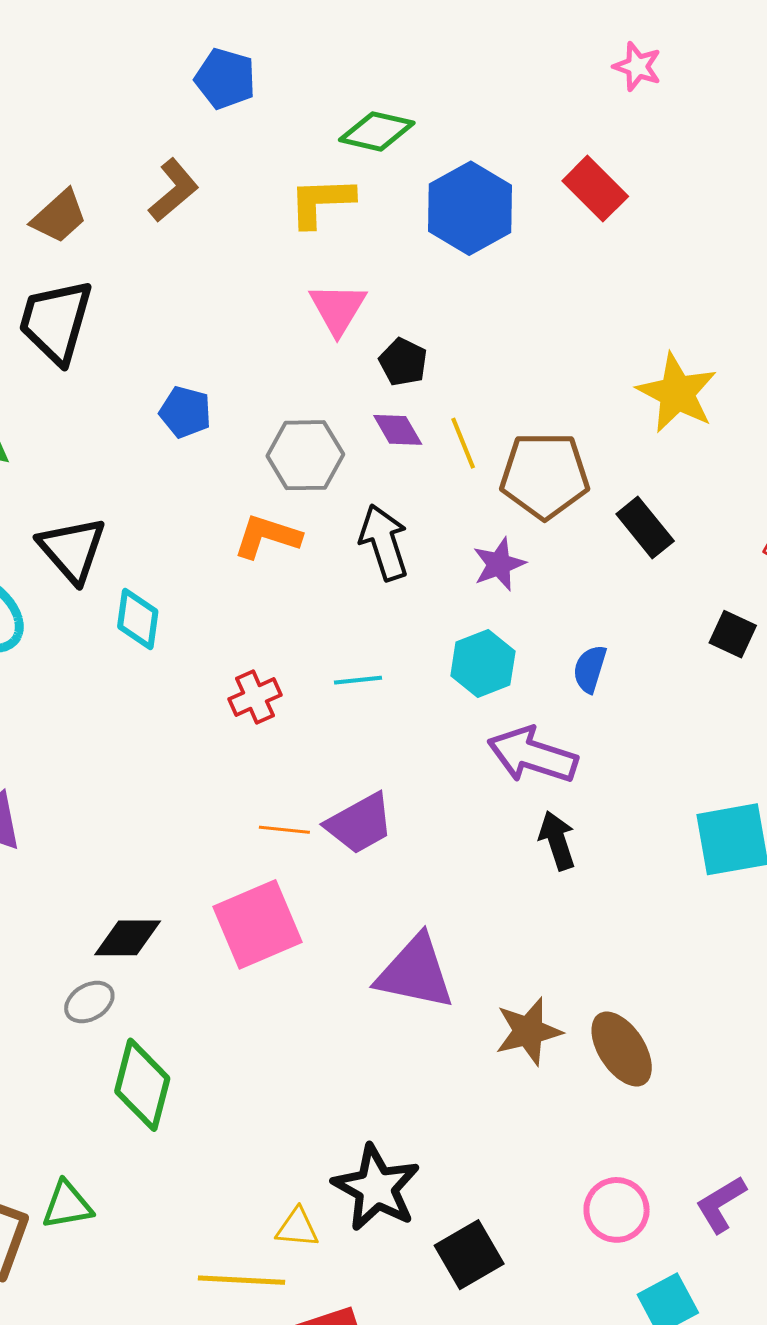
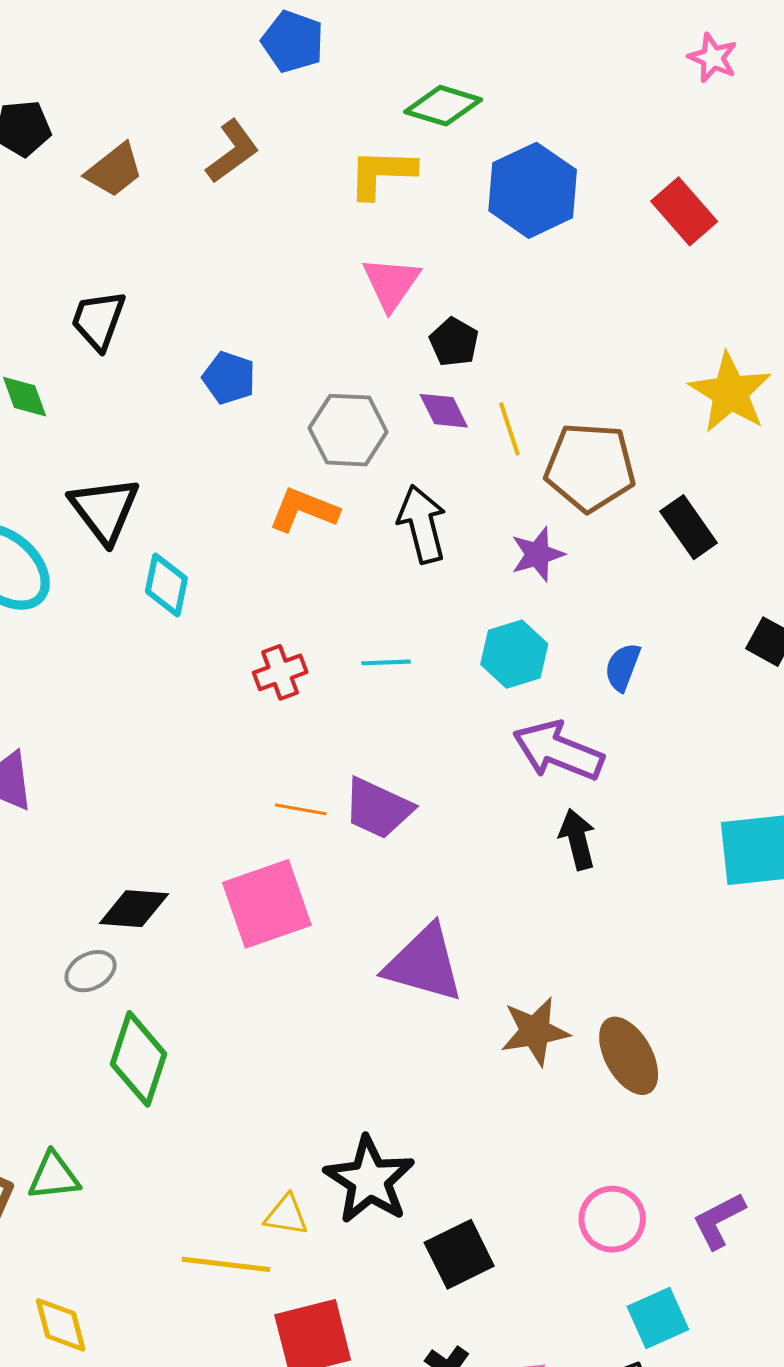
red rectangle: (595, 189) -> (684, 211), moved
black trapezoid: (56, 321) -> (98, 320), moved, size x0.7
purple trapezoid: (360, 823) -> (378, 808), turned 50

